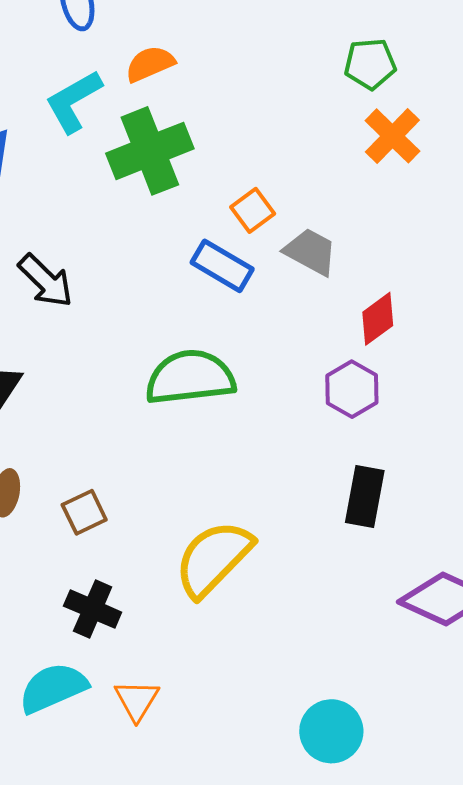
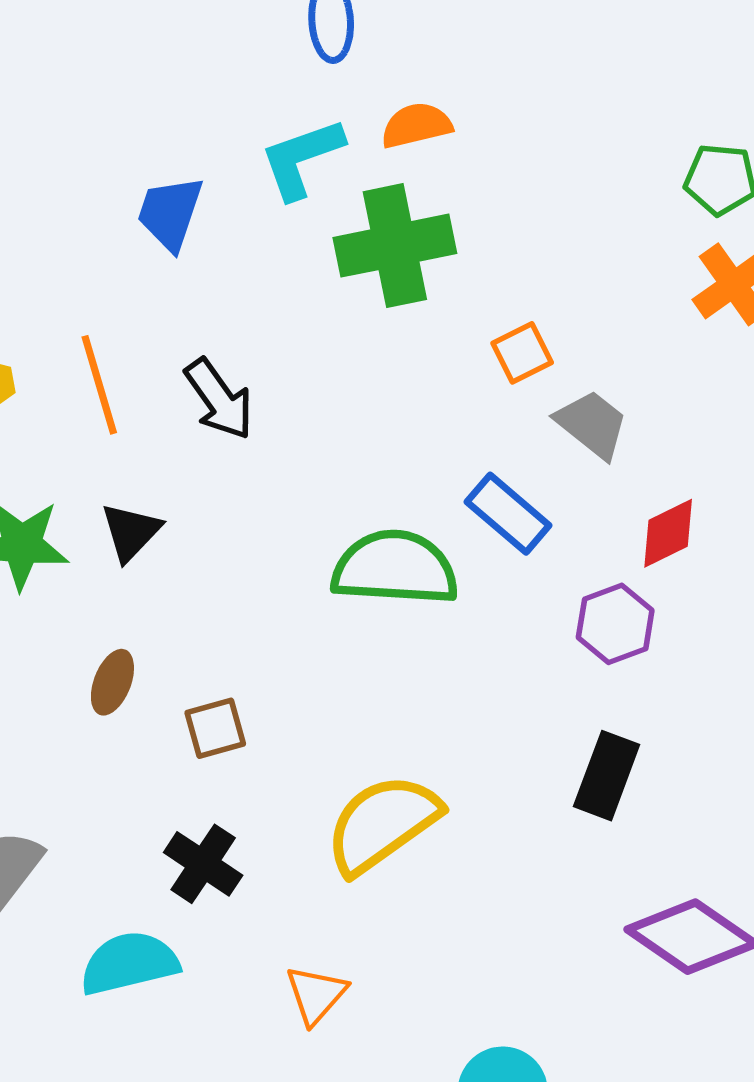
blue rectangle: (222, 266) -> (508, 514), moved
orange triangle: (137, 700) -> (316, 995), moved

